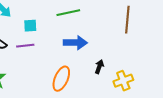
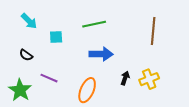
purple line: (25, 46) -> (49, 78), moved, turned 30
yellow cross: (123, 81) -> (149, 79), moved

